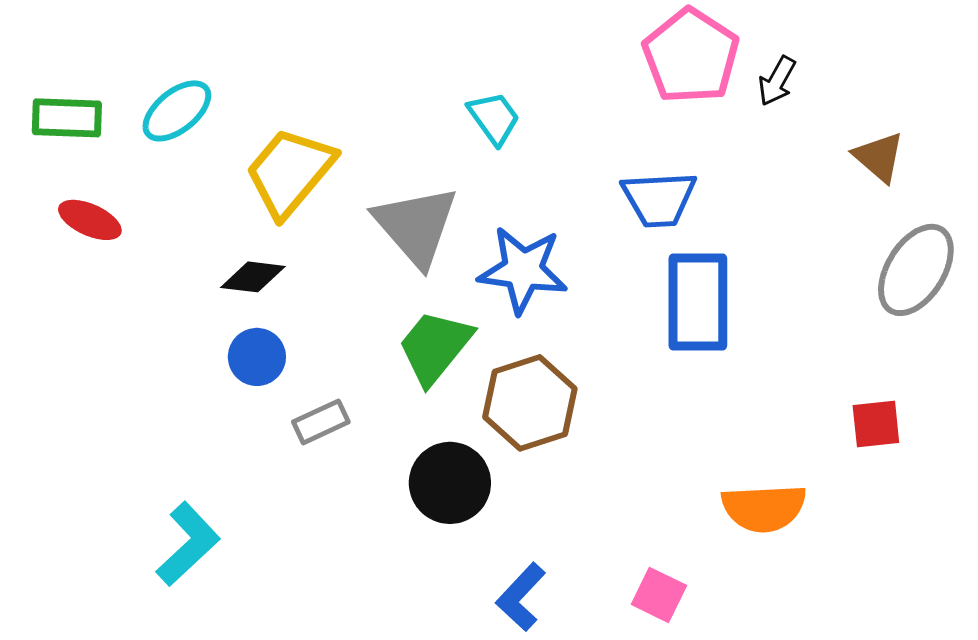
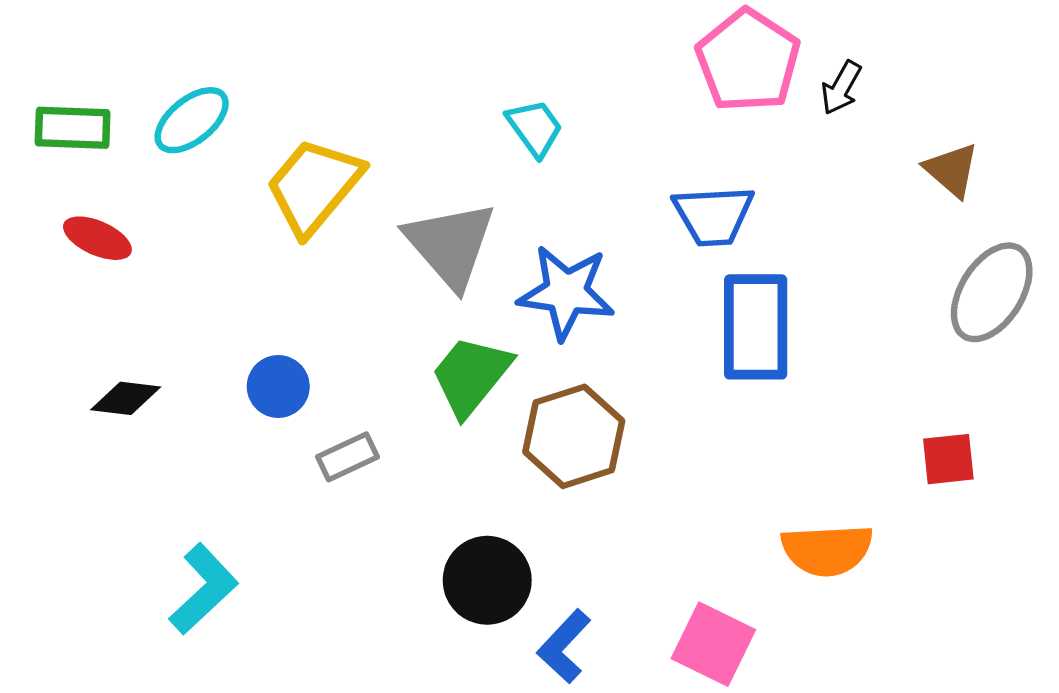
black diamond: (253, 277) -> (126, 398), moved
black circle: (450, 483) -> (487, 580), moved
pink square: (659, 595) -> (713, 644), size x1.4

